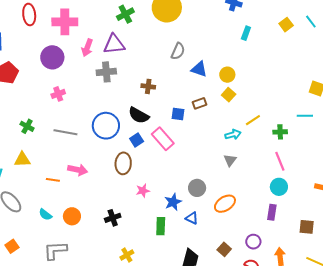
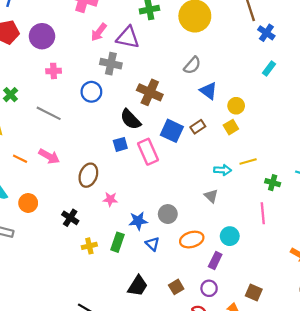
purple circle: (52, 57) -> (42, 36), moved
brown cross: (148, 86) -> (150, 92), size x1.6
brown rectangle: (200, 103) -> (198, 127), turned -32
blue square: (178, 114) -> (172, 131), size x1.5
blue circle: (106, 126) -> (91, 92), moved, size x0.7
gray triangle: (230, 160) -> (211, 196), turned -40
brown ellipse: (123, 163) -> (88, 175), moved
cyan circle: (279, 187) -> (230, 236), moved
purple rectangle: (272, 212) -> (215, 260), moved
black cross: (113, 218) -> (70, 218), turned 35
brown square: (307, 227) -> (254, 292), moved
yellow cross: (127, 255) -> (89, 246), moved

